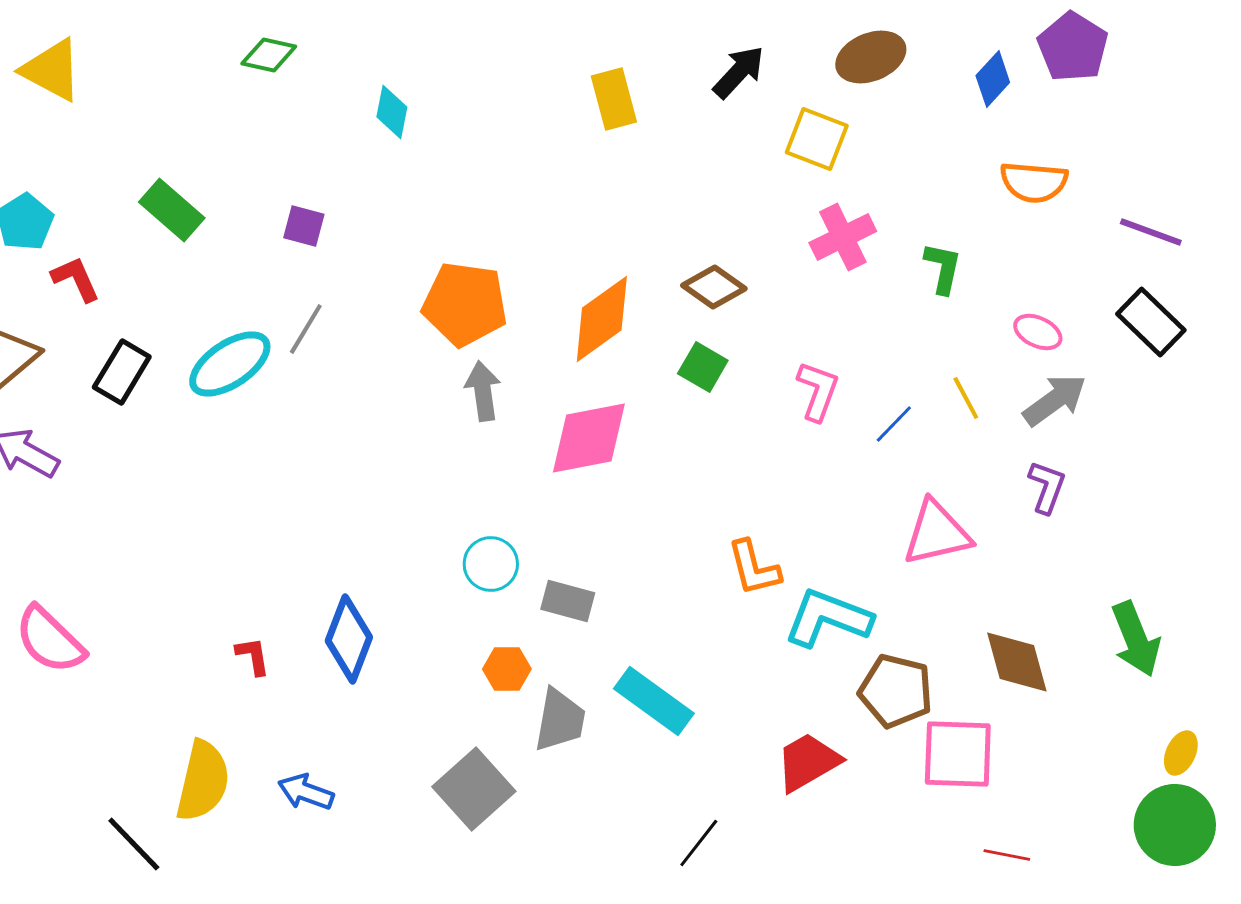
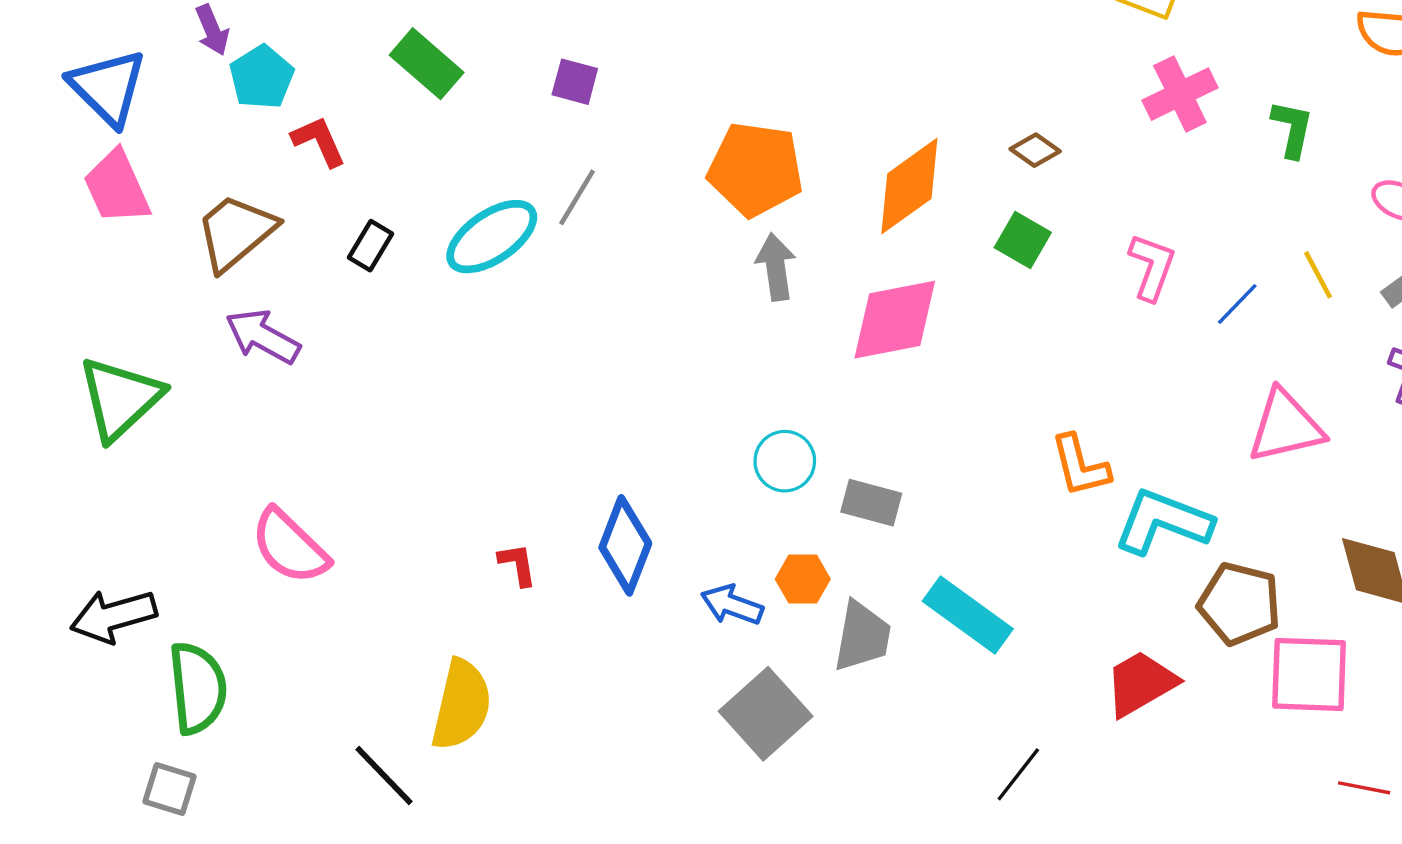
brown diamond: (714, 287) -> (1035, 150), size x0.7
black rectangle: (122, 372) -> (370, 246), size x0.7
blue arrow: (306, 792) -> (732, 605), moved

